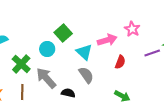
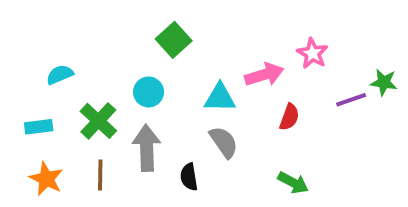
green square: (63, 33) -> (174, 40), moved
cyan triangle: (84, 52) -> (220, 98), turned -42
gray arrow: (46, 78) -> (147, 148), turned 40
black semicircle: (68, 93) -> (189, 177), turned -112

